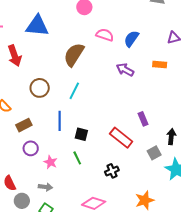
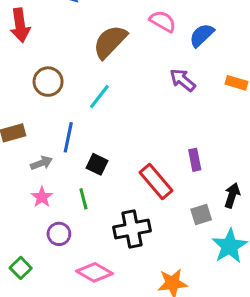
purple circle: (31, 148) -> (59, 234), moved
black cross: (112, 171) -> (132, 229), size x1.6
gray arrow: (45, 187) -> (41, 163), moved, turned -40

